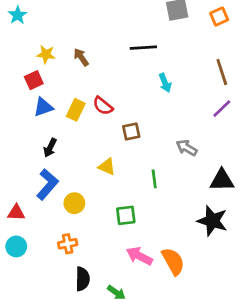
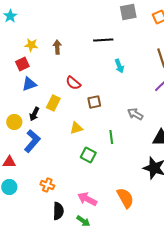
brown arrow: (81, 57) -> (57, 47), turned 32
yellow rectangle: (76, 110) -> (53, 103), moved
yellow triangle: (107, 167) -> (76, 128), turned -40
yellow circle: (74, 203) -> (14, 122), moved
green square: (126, 215) -> (88, 155), moved, turned 35
orange cross: (68, 244) -> (47, 185), turned 32
pink arrow: (139, 256) -> (87, 199), moved

